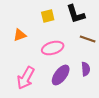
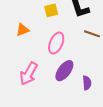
pink ellipse: (53, 48) -> (56, 43), turned -50
purple semicircle: (86, 69) -> (87, 83), moved

